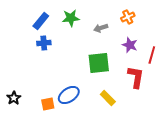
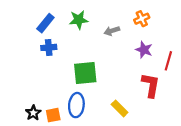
green square: (99, 63) -> (85, 73), moved
blue ellipse: (69, 95) -> (76, 105), turned -50
black star: (14, 98) -> (33, 113), moved

